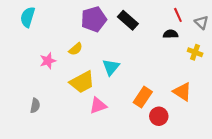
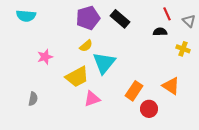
cyan semicircle: (28, 17) -> (26, 16), turned -102
yellow semicircle: (76, 49) -> (86, 46), moved
cyan triangle: (111, 67) -> (104, 63), size x1.4

